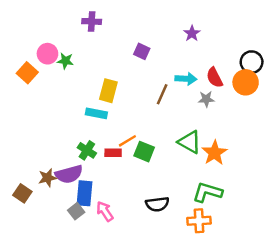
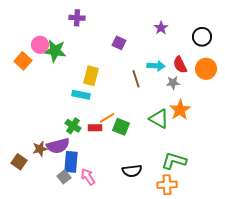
green star: (65, 61) -> (55, 51), size x1.6
black circle: (252, 62) -> (202, 37), moved
brown line: (162, 94) -> (136, 79), turned -42
orange star: (215, 153) -> (180, 110), moved

